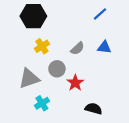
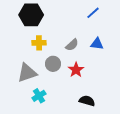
yellow cross: (42, 46) -> (39, 43), turned 32
red star: (75, 83) -> (76, 70), moved

